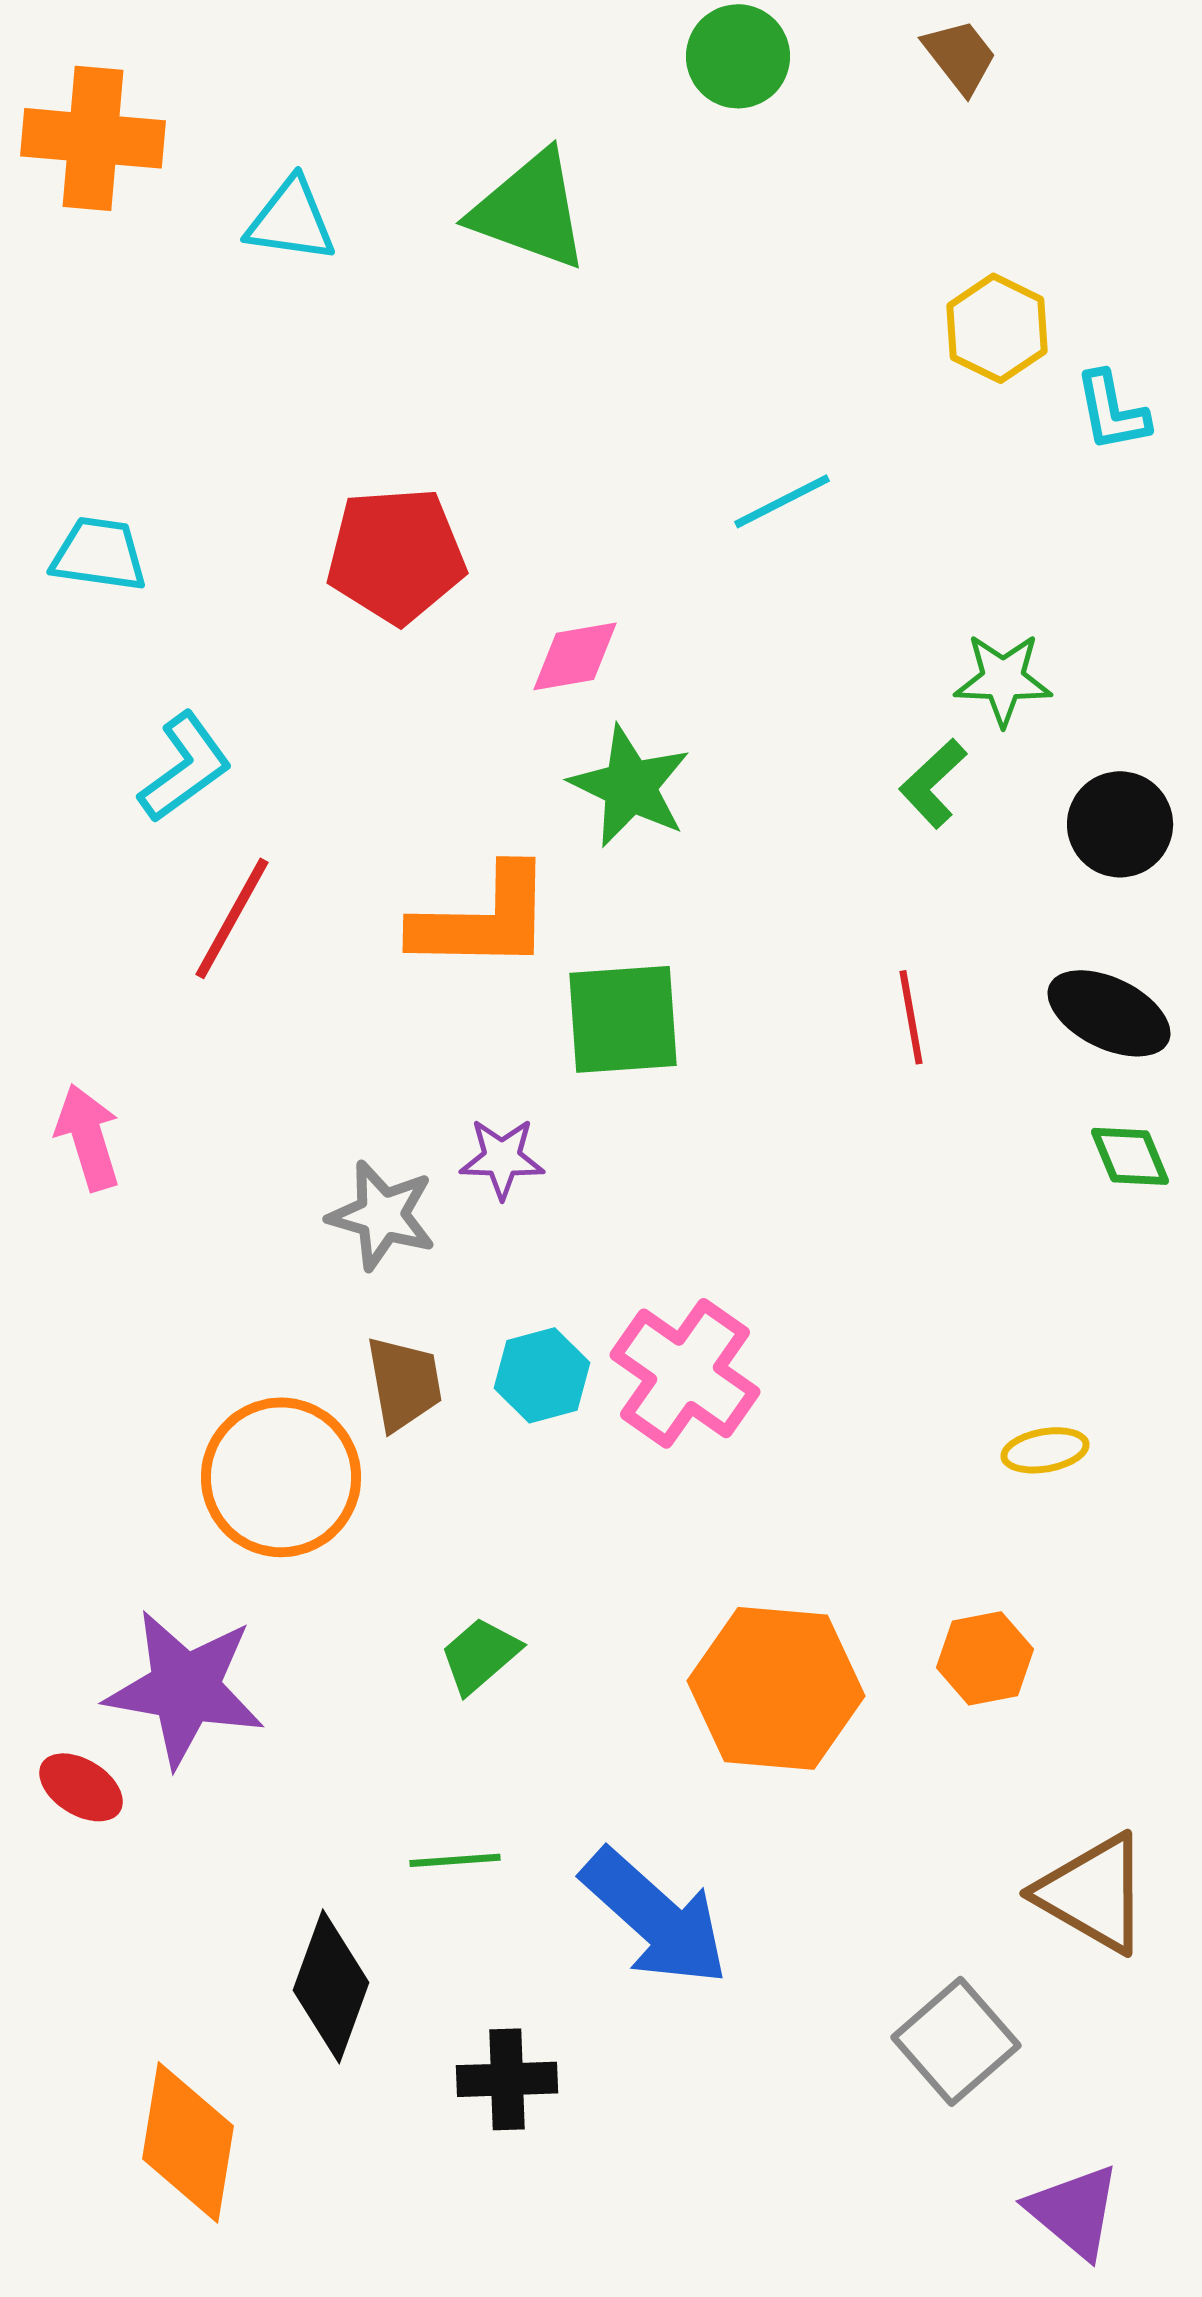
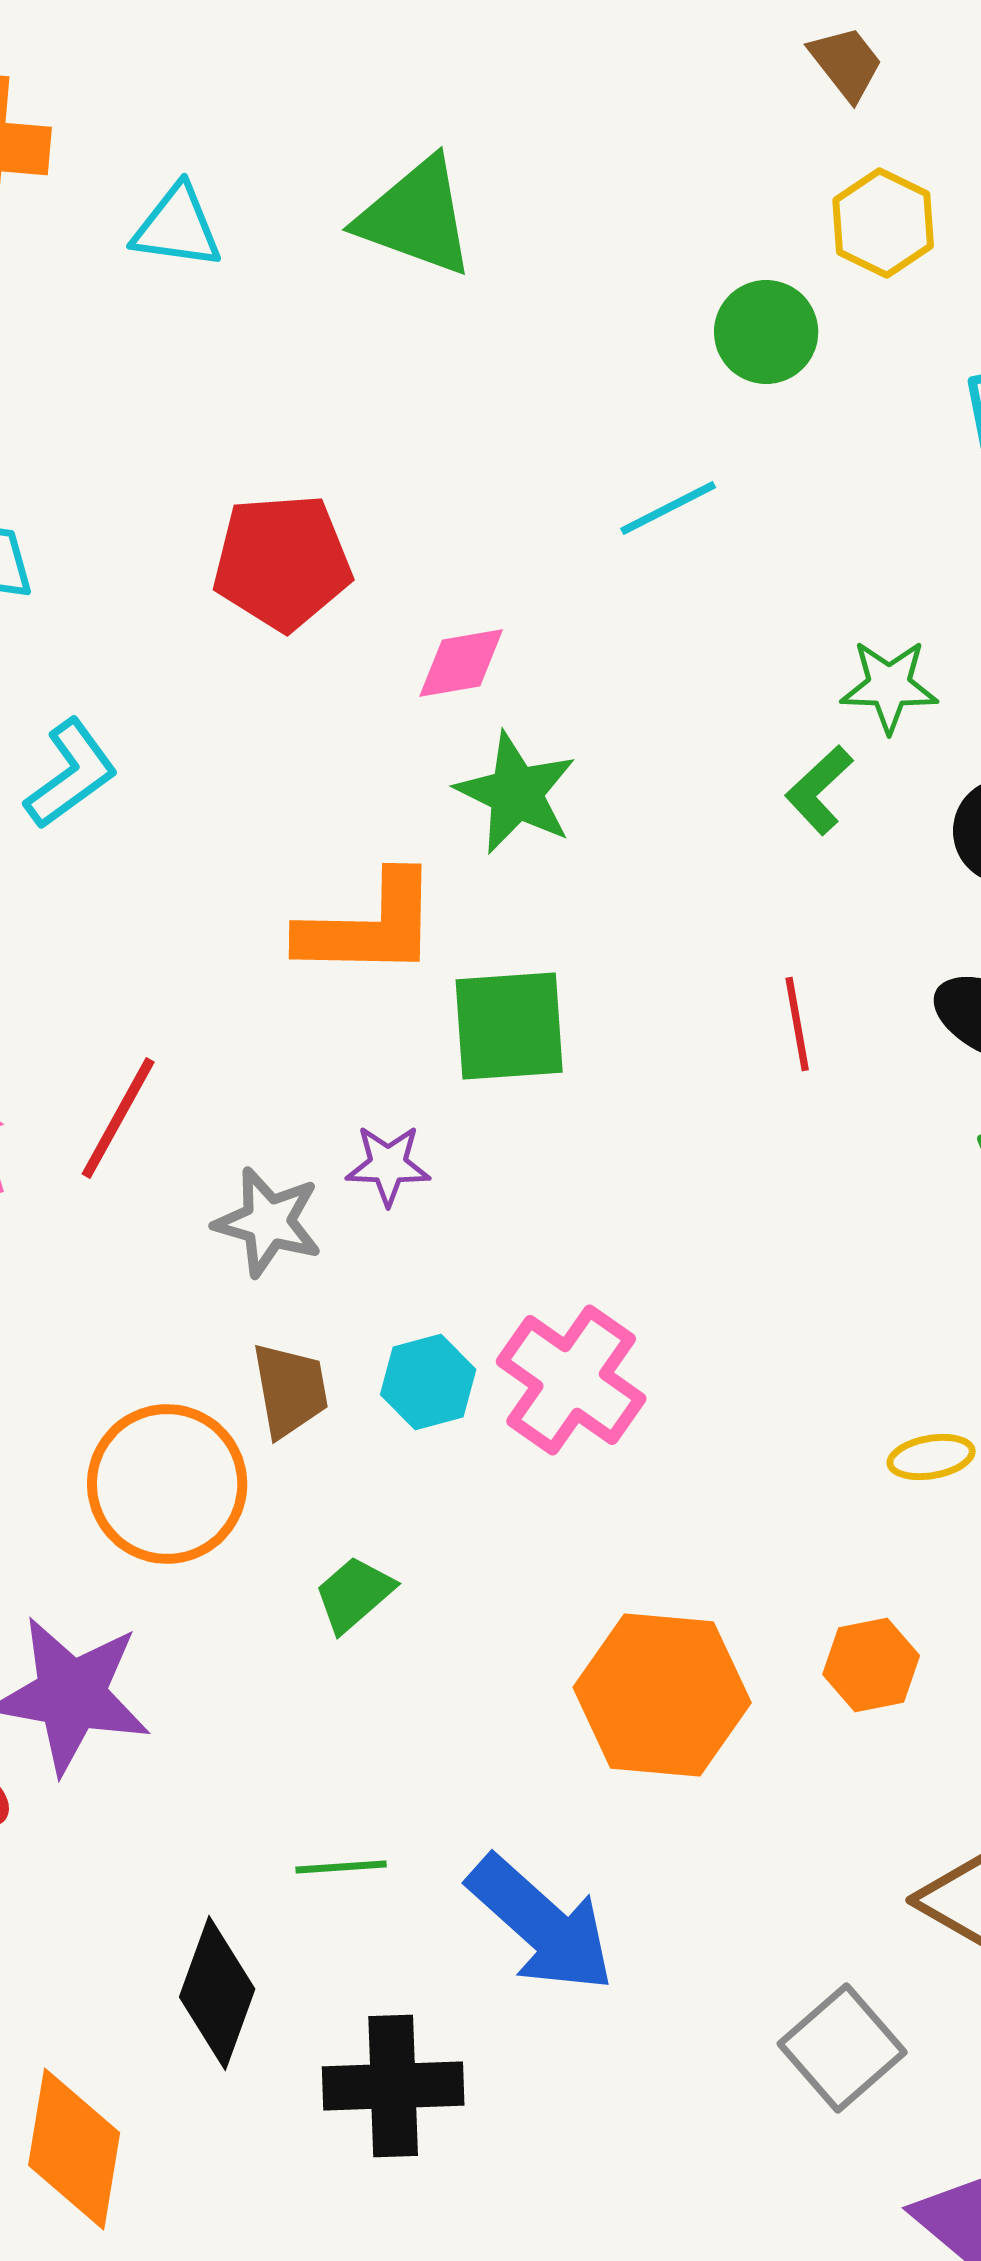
green circle: (738, 56) -> (766, 332), moved
yellow hexagon: (997, 328) -> (883, 223), moved
red line: (232, 918) -> (118, 1118), moved
green trapezoid: (480, 1655) -> (354, 1594), moved
black cross: (507, 2079) -> (393, 2086), size x1.4

